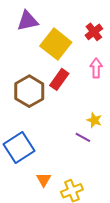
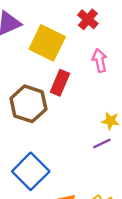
purple line: (83, 137) -> (102, 143), turned -42

